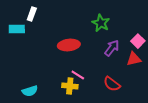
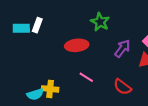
white rectangle: (32, 14) -> (37, 25), moved
green star: (101, 23) -> (100, 22), moved
yellow cross: (70, 86) -> (50, 89), moved

